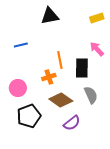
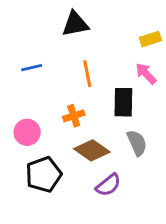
yellow rectangle: (97, 18) -> (150, 39), moved
orange line: (60, 60) -> (87, 74), moved

